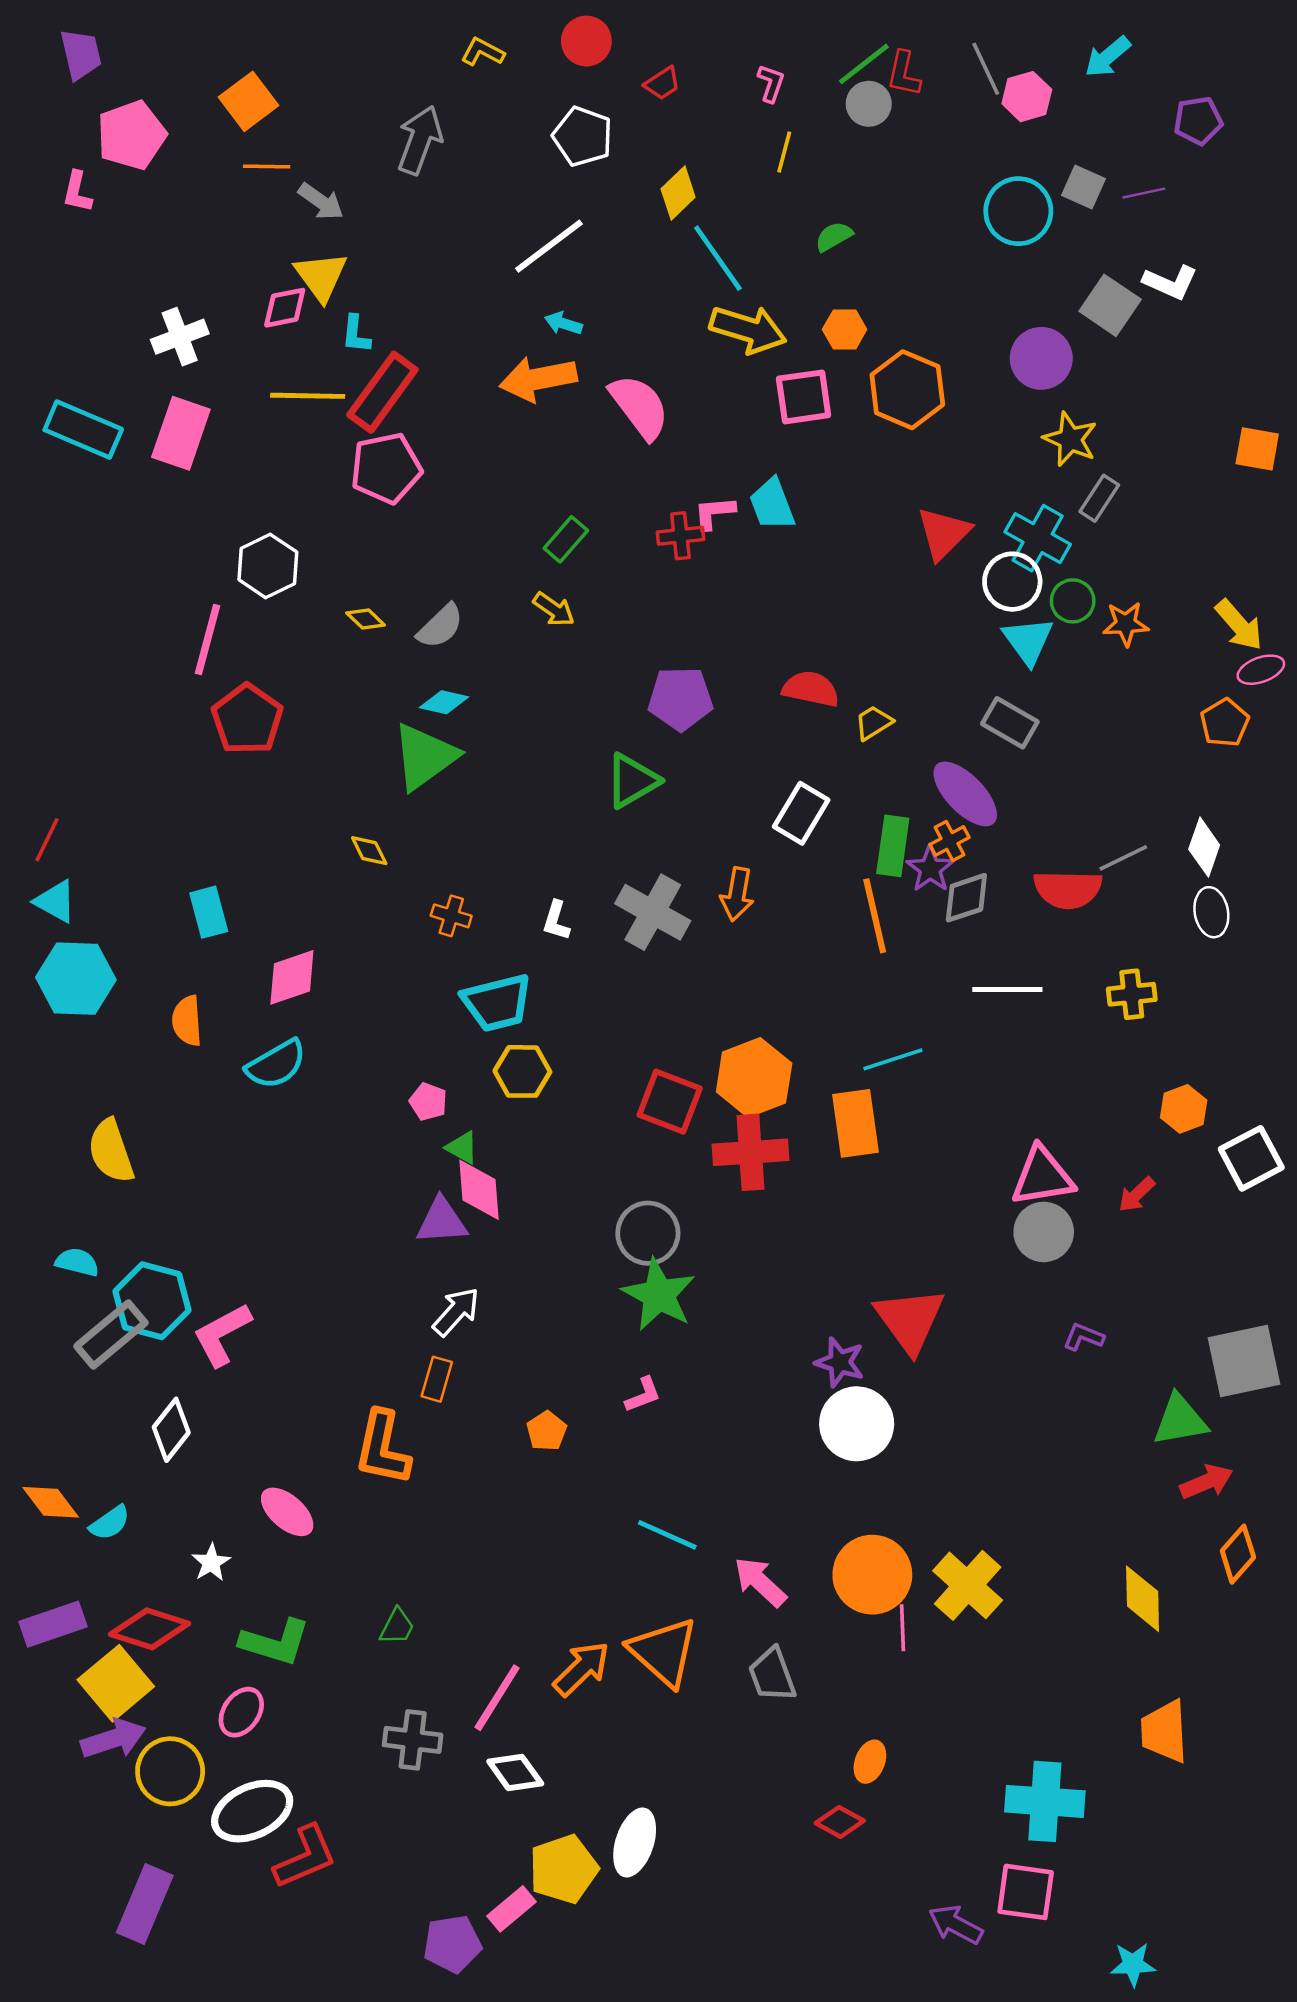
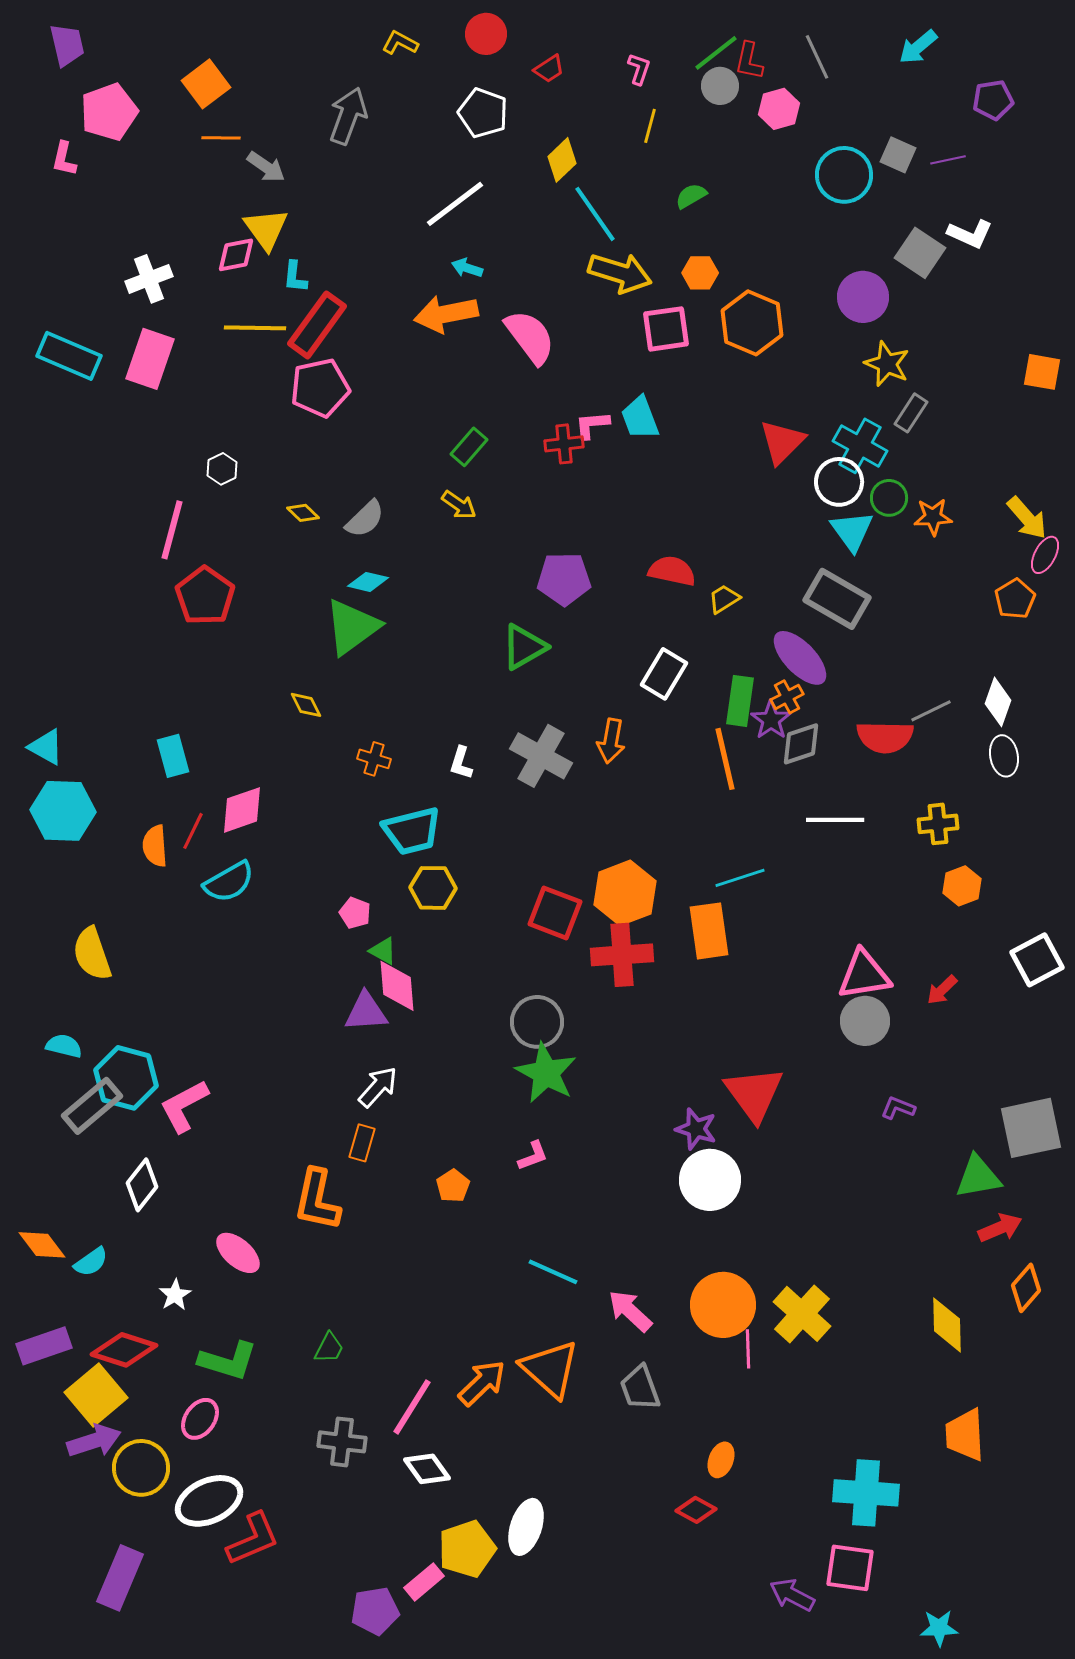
pink hexagon: (1027, 97) -> (779, 109), moved
white hexagon: (268, 566) -> (222, 469), size x0.6
pink ellipse: (1261, 670) -> (1045, 555), turned -42
gray rectangle: (1010, 723) -> (837, 599), size x1.4
red line: (47, 840) -> (193, 831), moved
orange hexagon: (1184, 1109) -> (962, 886), moved

